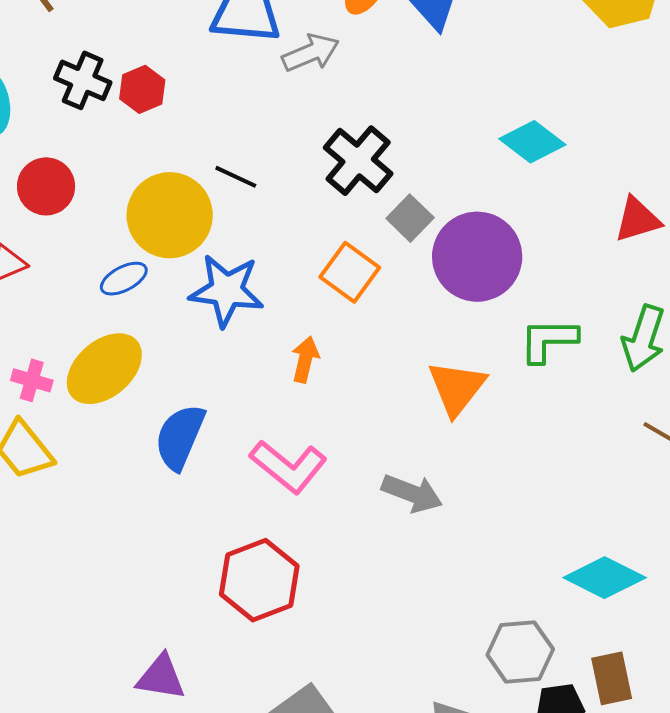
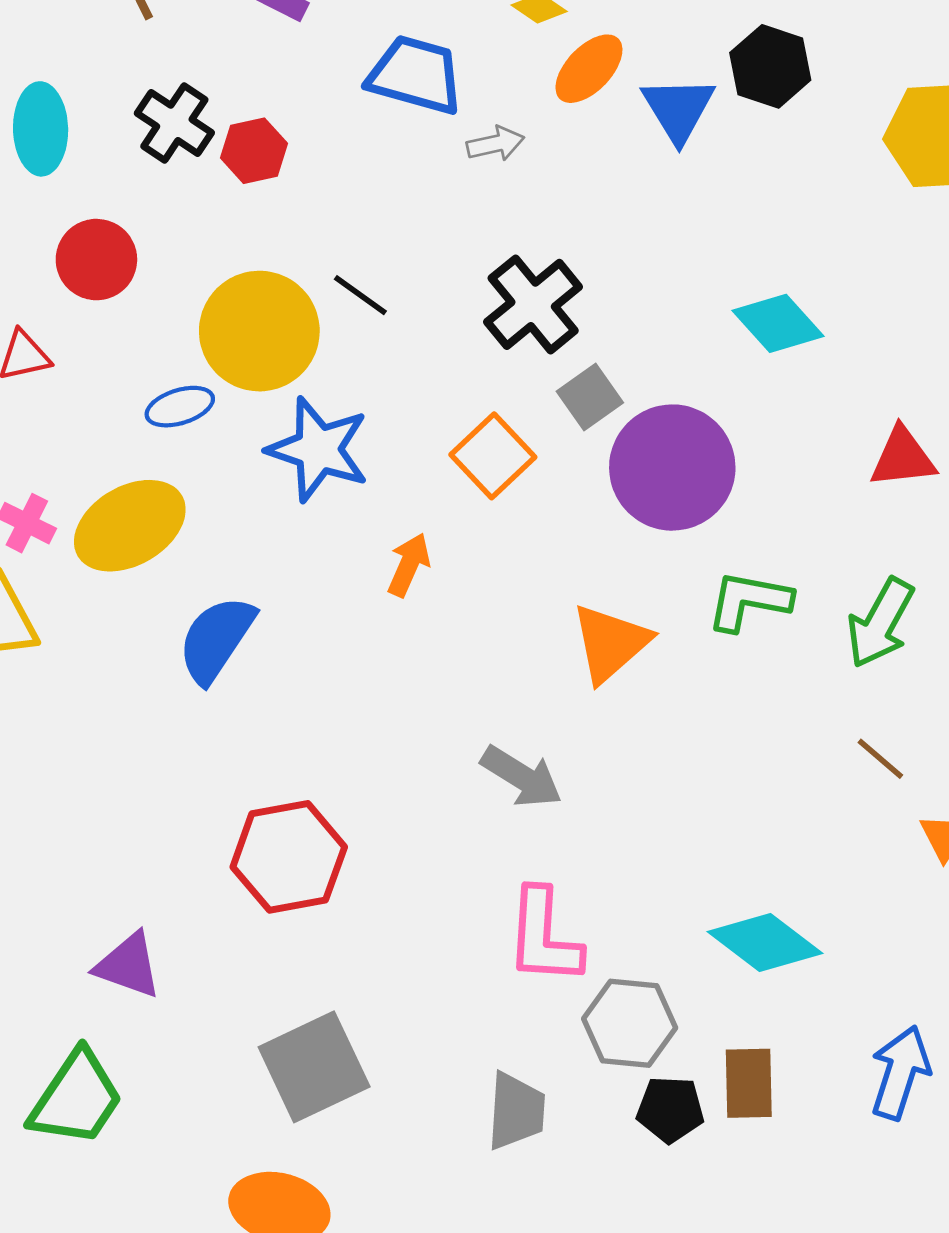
gray arrow: (311, 53) -> (495, 144), size x0.7
pink L-shape: (289, 466) -> (544, 937), moved, turned 44

